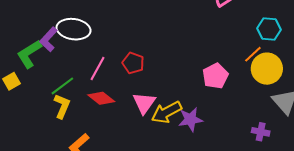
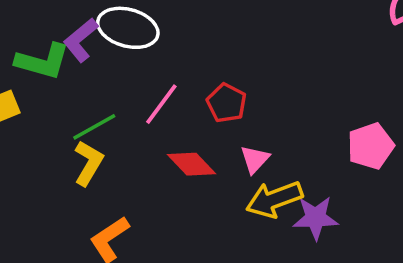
green L-shape: (29, 54) -> (43, 61), turned -140
red diamond: (101, 98) -> (191, 164), moved
pink triangle: (144, 103) -> (255, 159), moved, size x0.7

